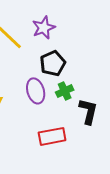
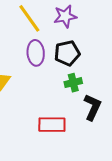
purple ellipse: (36, 91) -> (36, 53), moved

